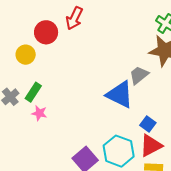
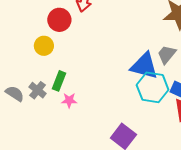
gray trapezoid: (139, 75) -> (167, 54), moved
cyan hexagon: (119, 151) -> (153, 87), moved

